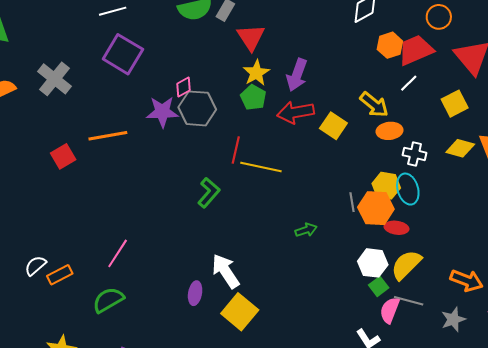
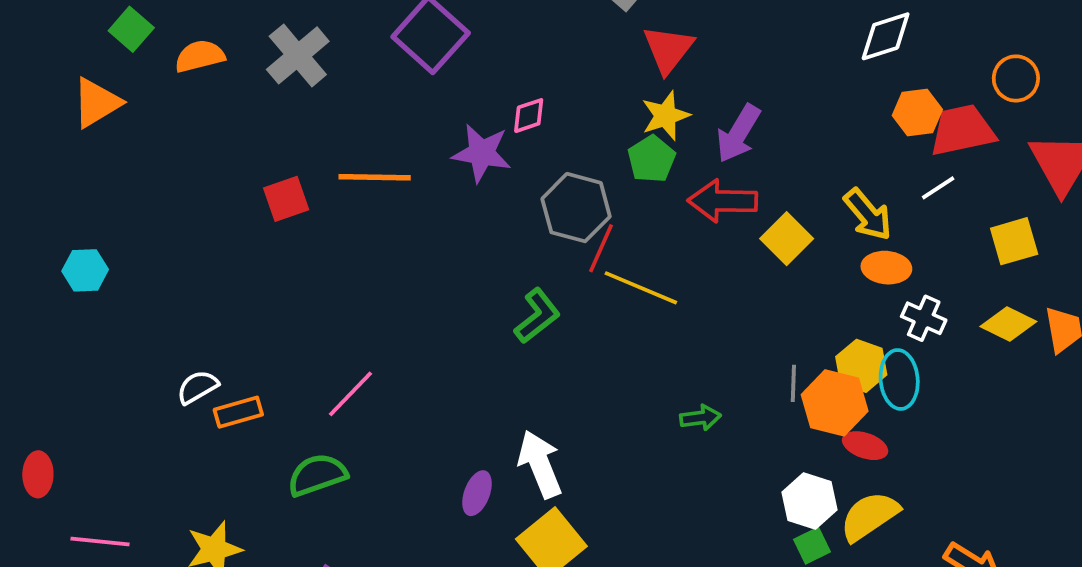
gray hexagon: (197, 108) -> (576, 208), moved

